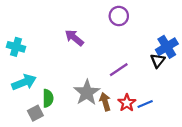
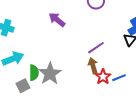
gray star: (87, 93) -> (50, 74), moved
brown arrow: (105, 102) -> (93, 66), moved

